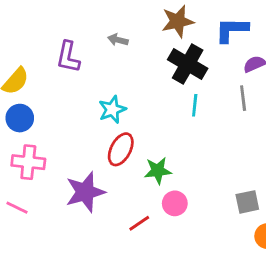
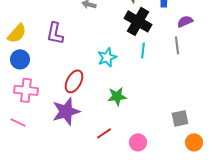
purple L-shape: (68, 57) -> (55, 33), moved
cyan star: (112, 110) -> (107, 57), moved
red ellipse: (121, 149) -> (74, 81), moved
pink circle: (175, 203) -> (138, 142), moved

